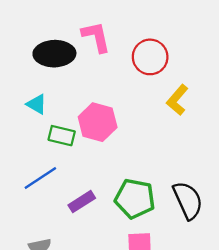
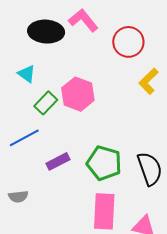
pink L-shape: (96, 37) -> (83, 20), turned -32
green rectangle: (62, 136) -> (46, 103), turned -65

